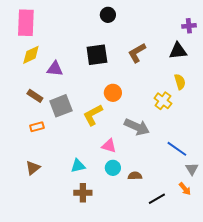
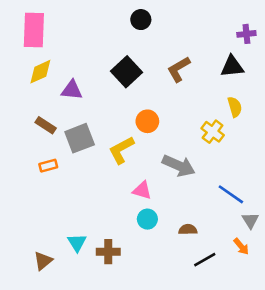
black square: (97, 55) -> (127, 72), turned -35
cyan triangle: (78, 166) -> (77, 243), moved, turned -49
brown triangle: (33, 168) -> (43, 261), moved
brown semicircle: (135, 176) -> (188, 230), moved

